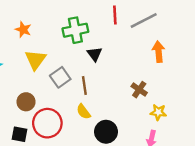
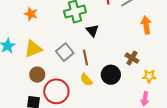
yellow triangle: (36, 60) -> (33, 49), moved, turned 36
black circle: (106, 132) -> (111, 75), moved

